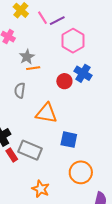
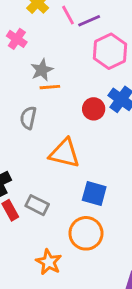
gray rectangle: (30, 150) -> (37, 205), size x0.7
orange circle: (81, 172) -> (86, 233), moved

